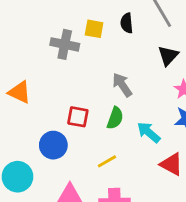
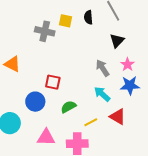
gray arrow: (122, 85) -> (103, 68), moved
green semicircle: (115, 118) -> (68, 107), moved, turned -140
yellow line: (107, 161) -> (91, 122), moved

